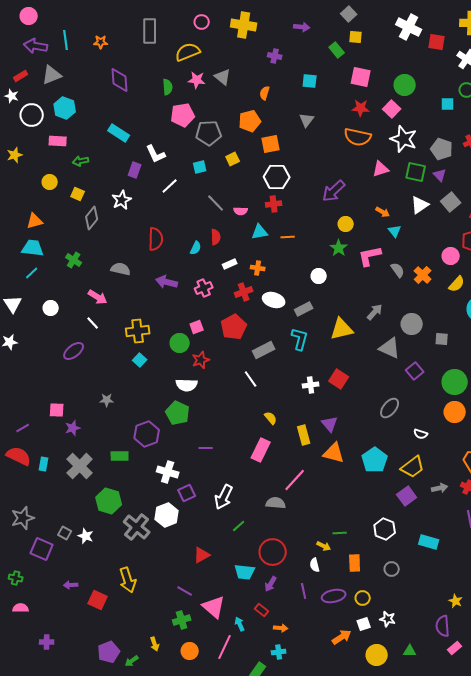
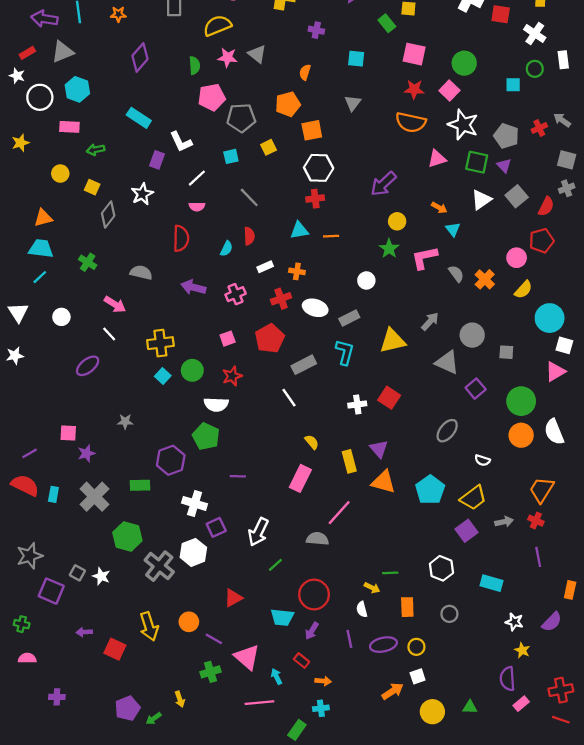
purple diamond: (120, 80) -> (140, 57), turned 45
pink semicircle: (241, 211) -> (197, 207), moved
green circle: (180, 343) -> (192, 370), moved
white star: (388, 619) -> (514, 622), moved
pink line: (225, 647) -> (259, 703), turned 60
orange circle: (190, 651) -> (189, 622), moved

